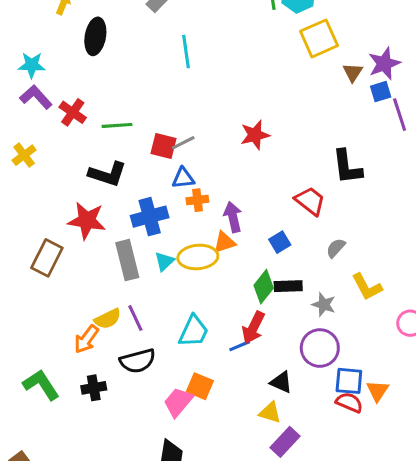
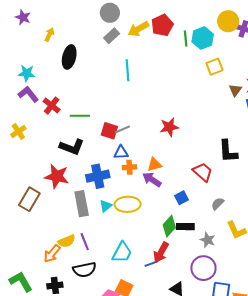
yellow square: (319, 38) -> (215, 67), size x0.7
purple arrow: (233, 217) -> (152, 180), turned -48
orange triangle: (224, 242) -> (154, 164), moved

